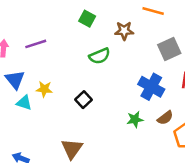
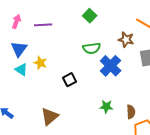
brown star: (124, 31) -> (126, 40), moved
blue cross: (151, 87) -> (111, 66), moved
brown semicircle: (165, 118) -> (131, 112), turned -72

